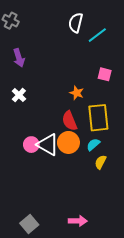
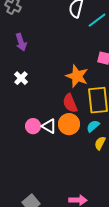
orange star: (77, 93) -> (77, 76), size x1.6
white triangle: (48, 145) -> (49, 126), size x0.7

